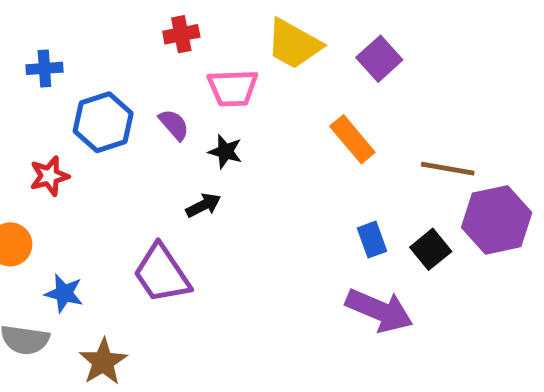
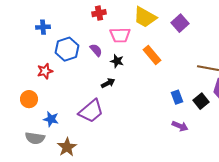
orange rectangle: (352, 139) -> (152, 55), moved
purple trapezoid: (162, 274) -> (91, 111), turned -96
purple arrow: (379, 310) -> (180, 126), size x0.6

